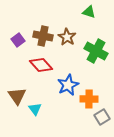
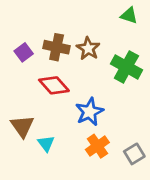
green triangle: (89, 12) -> (129, 16), moved
orange cross: (89, 99) -> (97, 146), moved, turned -36

